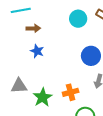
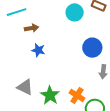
gray triangle: (19, 86) -> (25, 87), turned 36
orange cross: (71, 92) -> (77, 95), moved, turned -35

